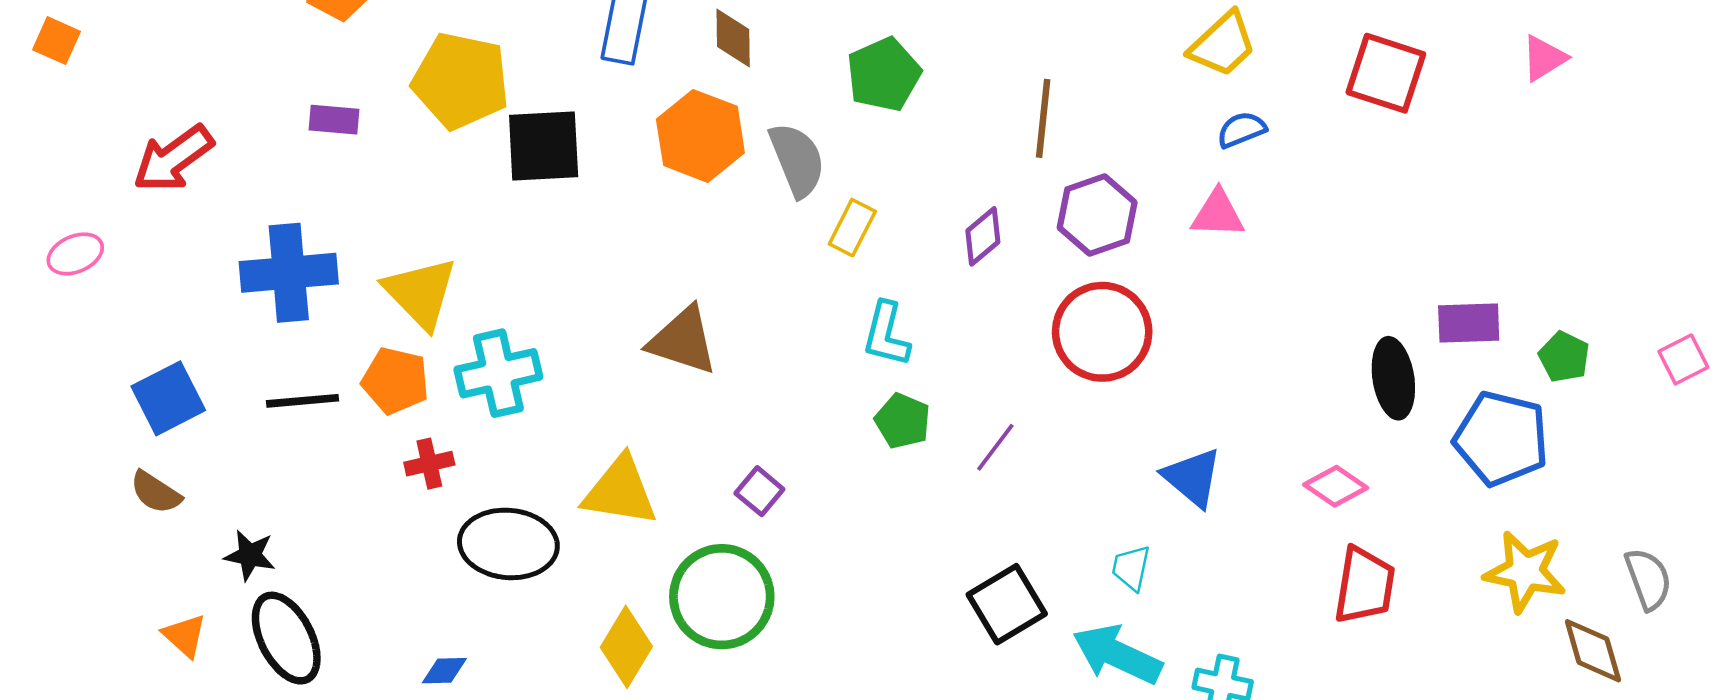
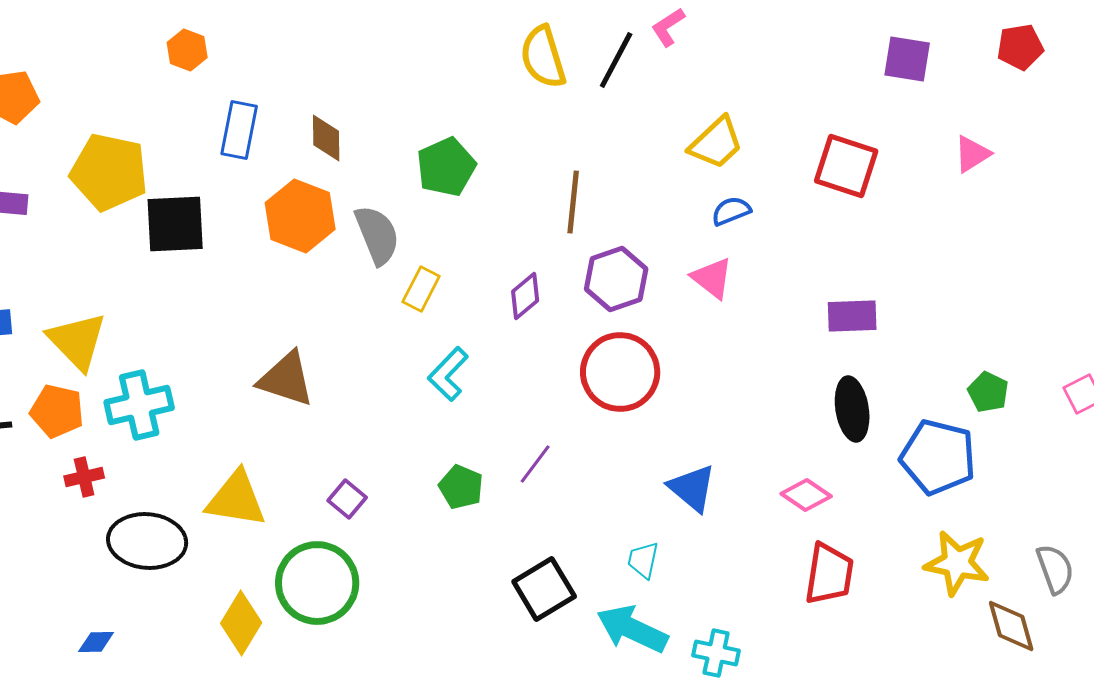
pink triangle: (1218, 214) -> (712, 278), turned 36
purple rectangle: (1469, 323) -> (852, 316), moved
cyan L-shape: (886, 334) -> (448, 374), turned 30
green pentagon: (903, 421) -> (461, 487), moved

